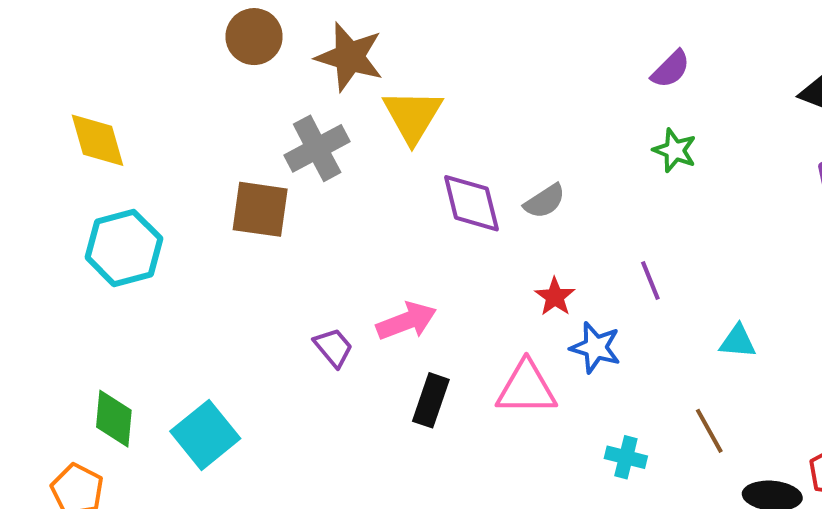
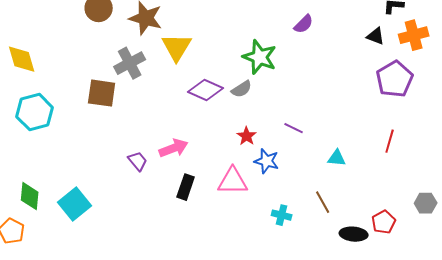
green star: (675, 150) -> (260, 57), moved, size x1.6
purple diamond: (471, 203) -> (206, 90), turned -52
purple line: (650, 280) -> (294, 128), turned -42

